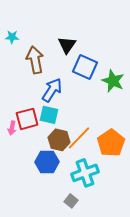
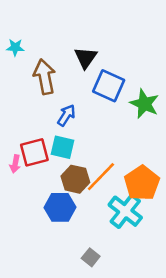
blue arrow: (52, 90) -> (66, 115), size x0.7
cyan cross: (85, 173) -> (125, 211), moved, turned -32

